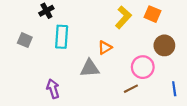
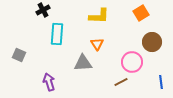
orange square: (152, 14) -> (141, 13), turned 35
yellow L-shape: (123, 17) -> (99, 16), moved, turned 50
gray square: (25, 40) -> (19, 55), moved
orange triangle: (105, 48) -> (97, 44), turned -32

